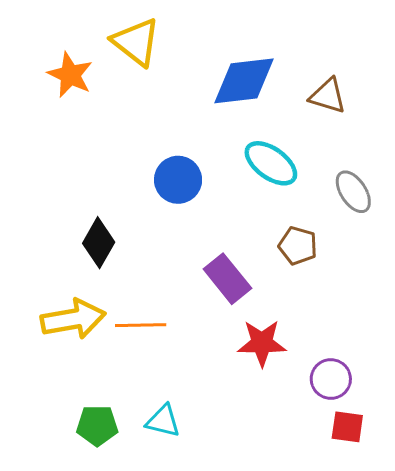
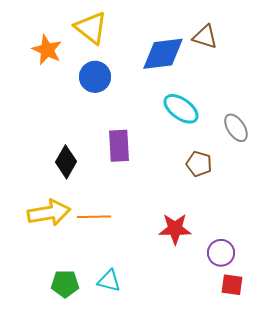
brown triangle: (328, 96) -> (205, 37), moved
blue circle: (178, 180) -> (95, 77), moved
purple rectangle: (227, 279) -> (119, 146), moved, turned 36

